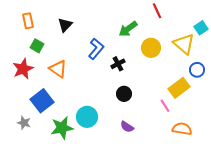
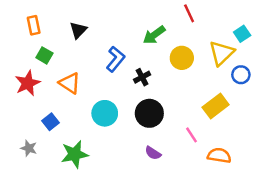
yellow triangle: (184, 44) -> (222, 53), turned 35
blue circle: (197, 70) -> (241, 75), moved
black circle: (124, 94) -> (149, 113), size x1.5
blue square: (42, 101) -> (50, 122), size x0.6
pink line: (165, 106) -> (191, 135), moved
cyan circle: (87, 117) -> (105, 113), moved

